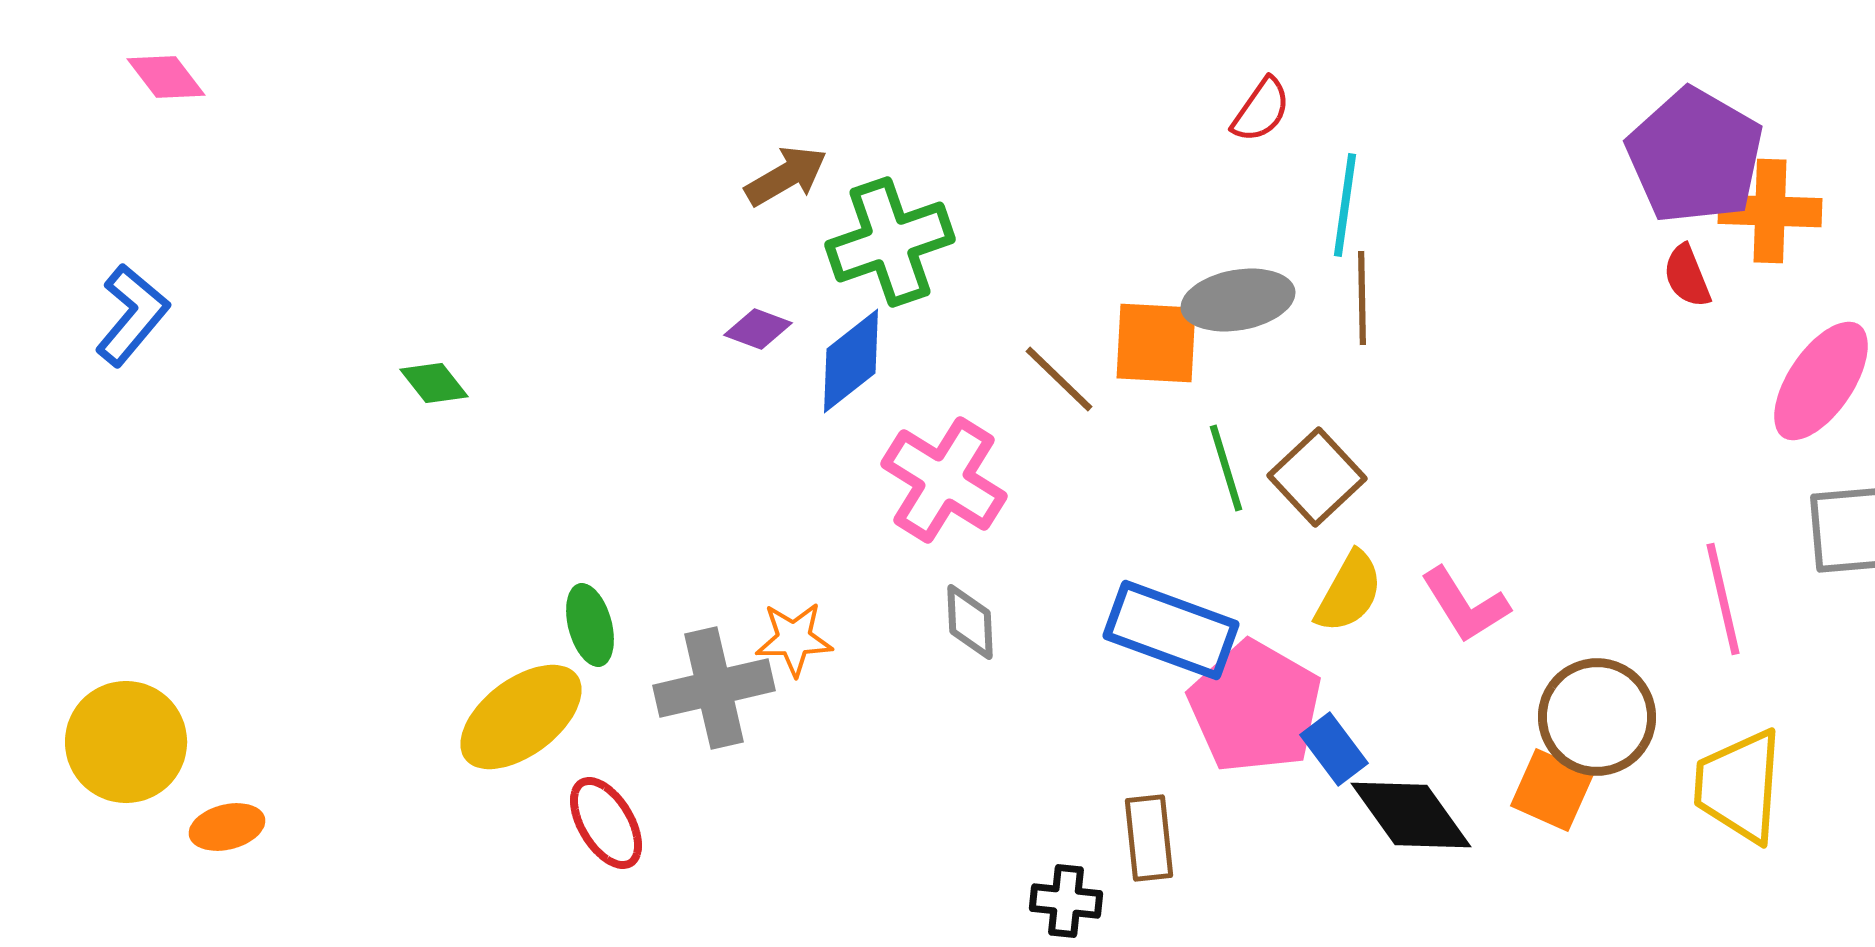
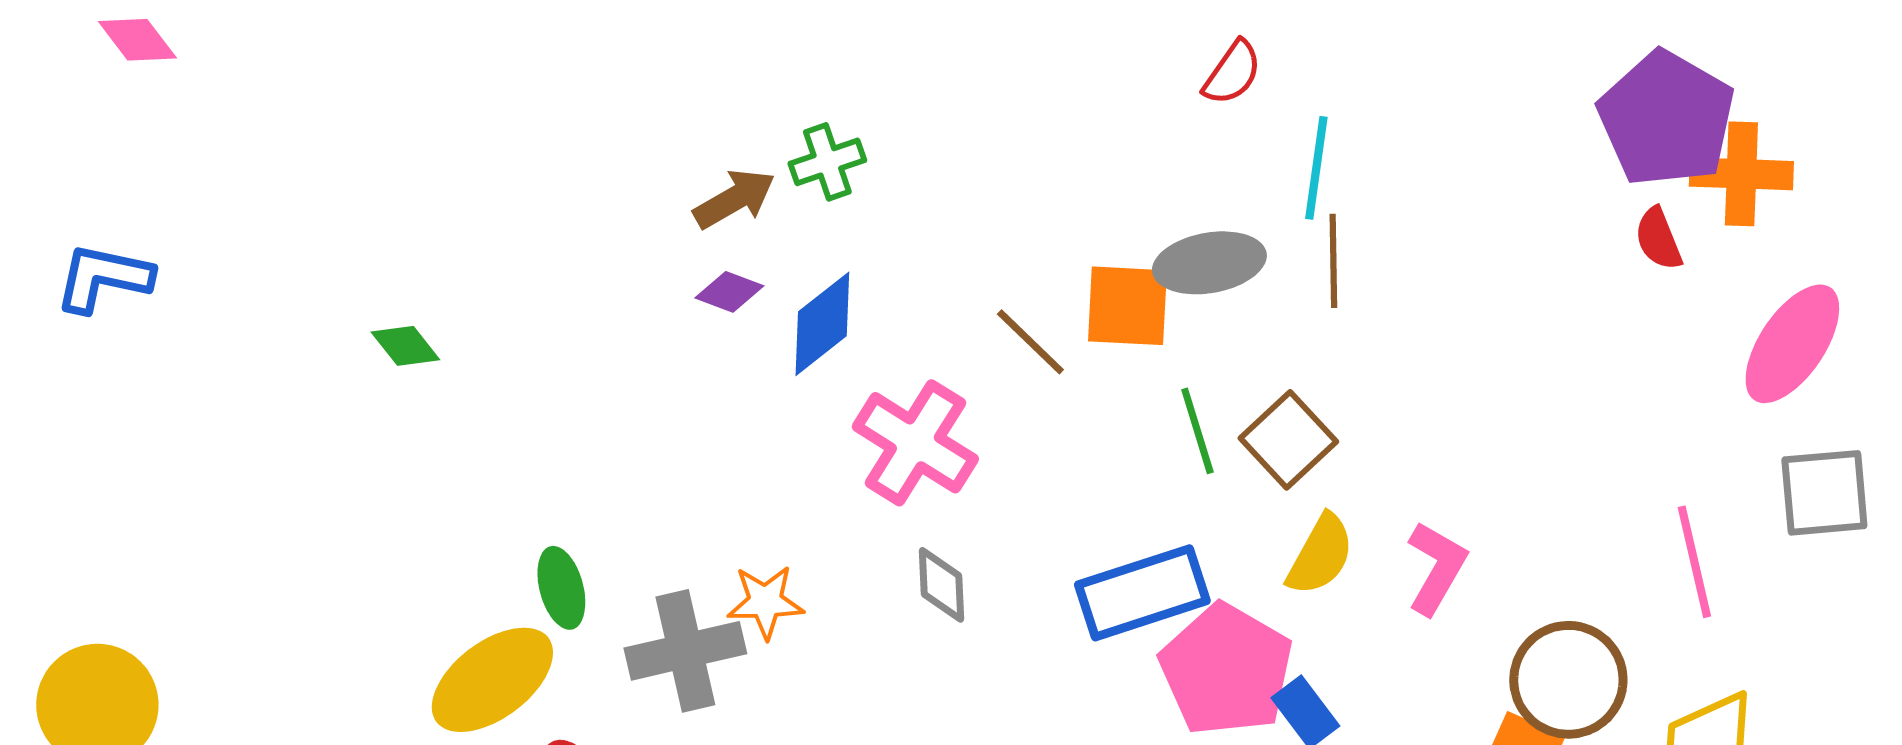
brown arrow: (786, 176) -> (734, 199), moved
green cross: (890, 242) -> (827, 162), moved, size x0.6
blue L-shape: (132, 315) -> (103, 278), turned -118
pink L-shape: (1465, 605) -> (1436, 568), turned -118
blue rectangle: (1171, 630) -> (1142, 593), turned -38

